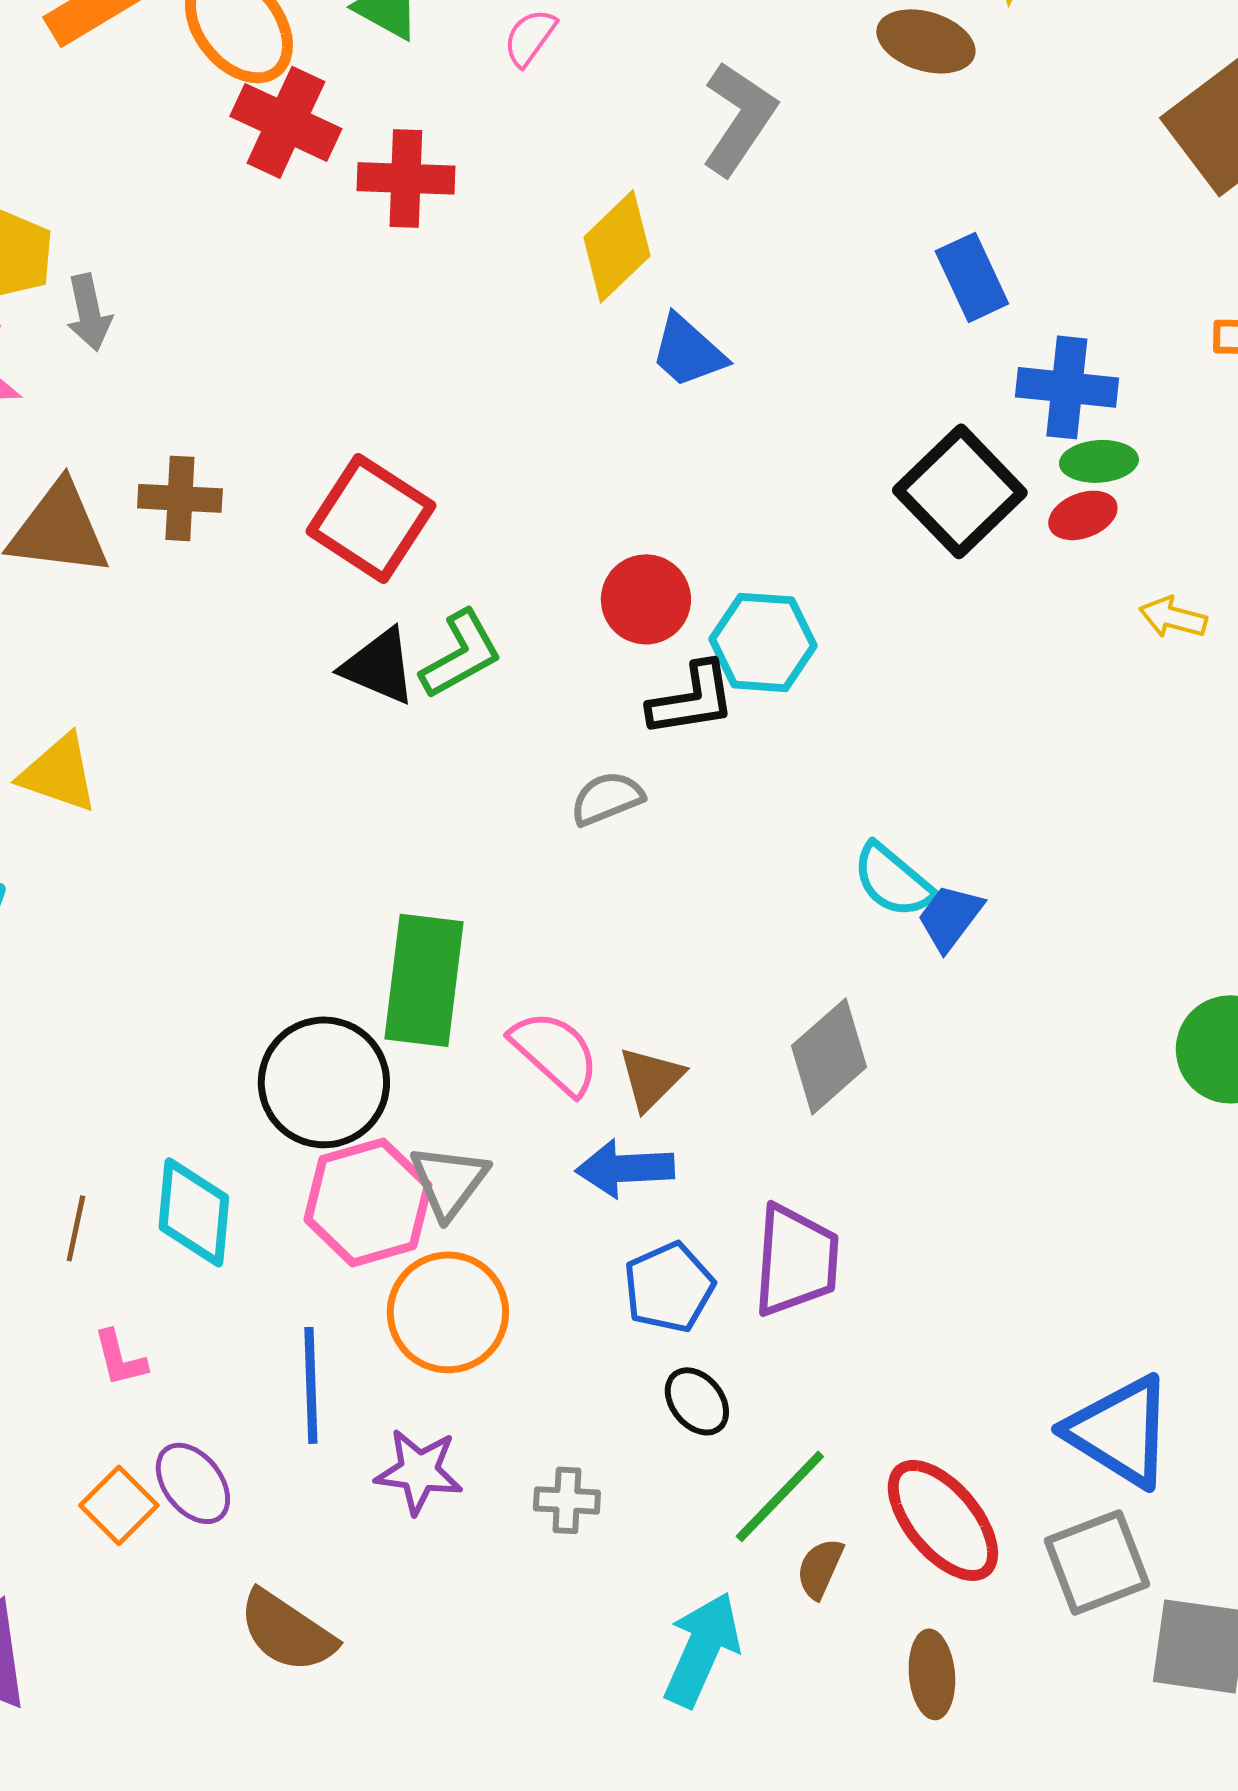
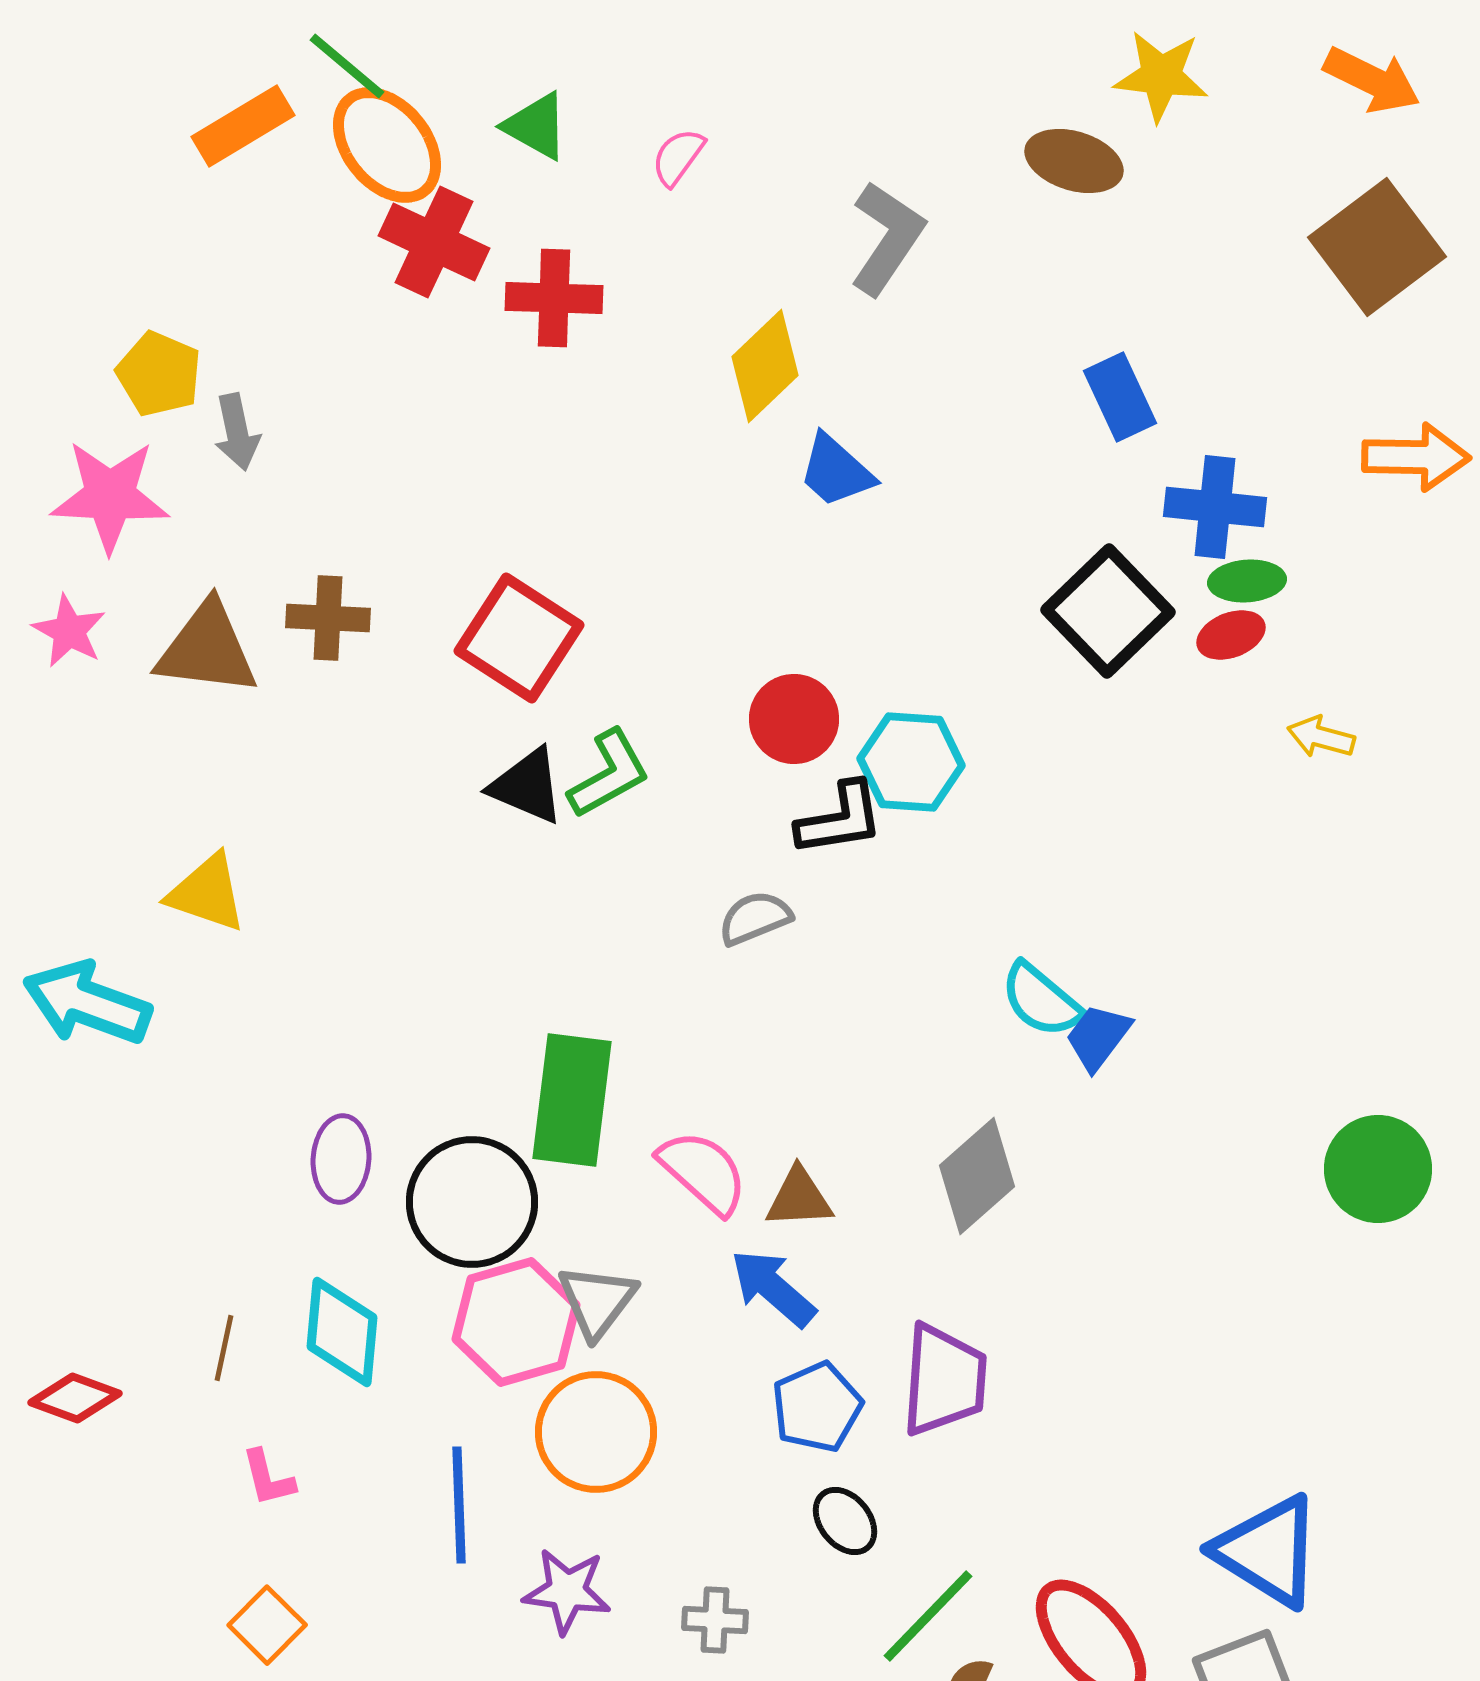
brown triangle: (651, 1078) -> (799, 1198), turned 42
blue arrow: (625, 1168) -> (773, 1288), turned 44
purple ellipse: (193, 1483) -> (341, 1159), moved, turned 42

